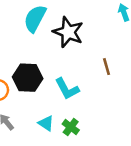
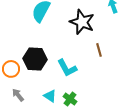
black star: (68, 32) -> (82, 22), moved

